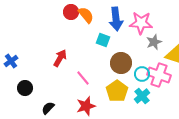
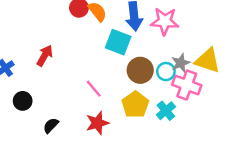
cyan square: (103, 40) -> (118, 42), size x1.5
gray star: (154, 42) -> (181, 63), moved
red arrow: (60, 58) -> (45, 56), moved
cyan circle: (142, 74) -> (166, 72), moved

